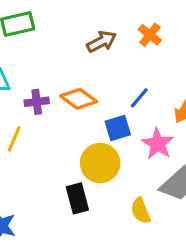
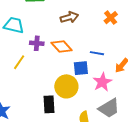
brown arrow: (102, 42) -> (69, 17), moved
blue line: (139, 98) -> (97, 53), turned 48

